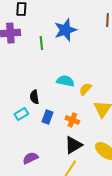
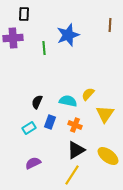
cyan semicircle: (65, 81) -> (68, 101), moved
black semicircle: (34, 97) -> (37, 102), turned 32
cyan rectangle: (21, 114) -> (29, 128), moved

